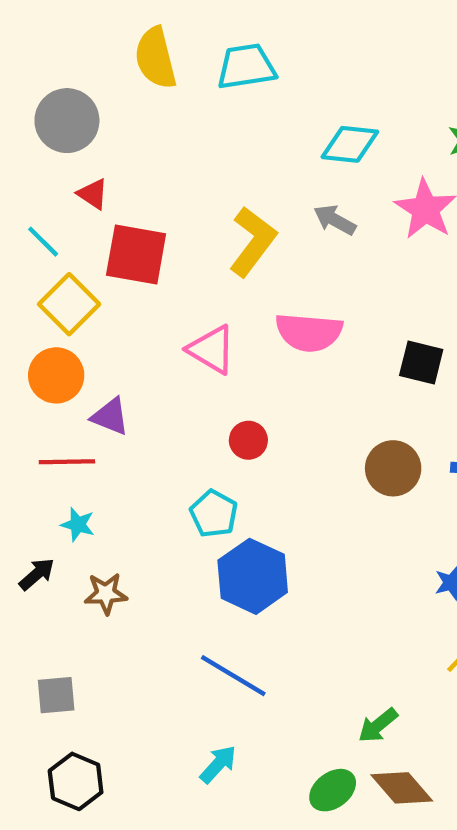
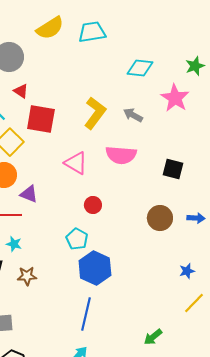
yellow semicircle: (155, 58) -> (50, 28), turned -108
gray arrow: (335, 220) -> (133, 115), moved
blue line: (233, 676) -> (86, 314), turned 72

